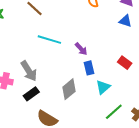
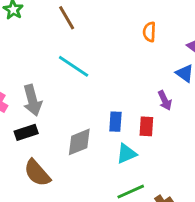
purple arrow: (81, 49) -> (165, 100), moved
red rectangle: (125, 63) -> (146, 126), moved, turned 40

